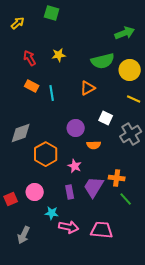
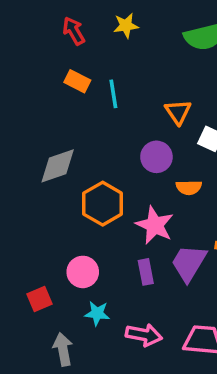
orange triangle: (88, 88) -> (178, 112), moved, turned -35
pink star: (75, 166) -> (155, 225), size x1.5
red square: (11, 199) -> (40, 299), moved
cyan star: (52, 213) -> (97, 313), moved
gray arrow: (24, 235) -> (63, 349), turned 144

